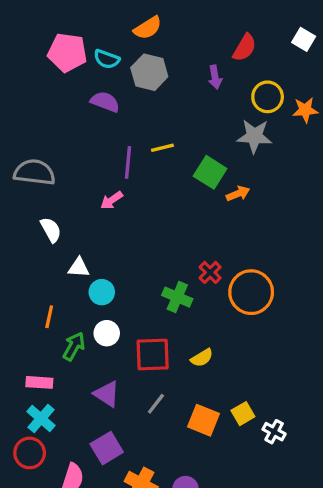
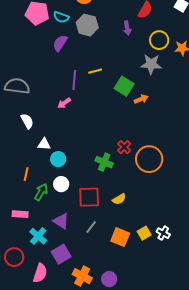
purple semicircle: (105, 102) -> (60, 43), turned -78
cyan cross: (41, 419) -> (38, 236), moved
white cross: (274, 432) -> (163, 233), moved

